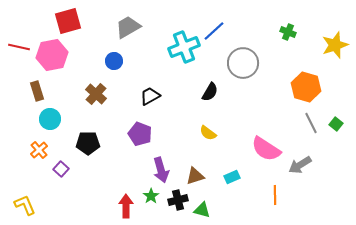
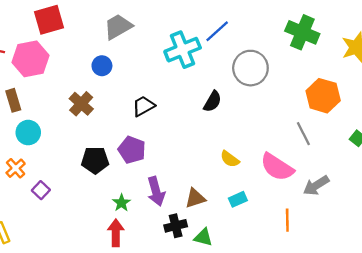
green cross: (288, 32) -> (302, 32), size x1.8
gray line: (311, 123) -> (303, 134), moved
yellow semicircle: (208, 133) -> (230, 159), moved
black pentagon: (88, 143) -> (95, 160), moved
green star: (151, 196) -> (122, 203), moved

